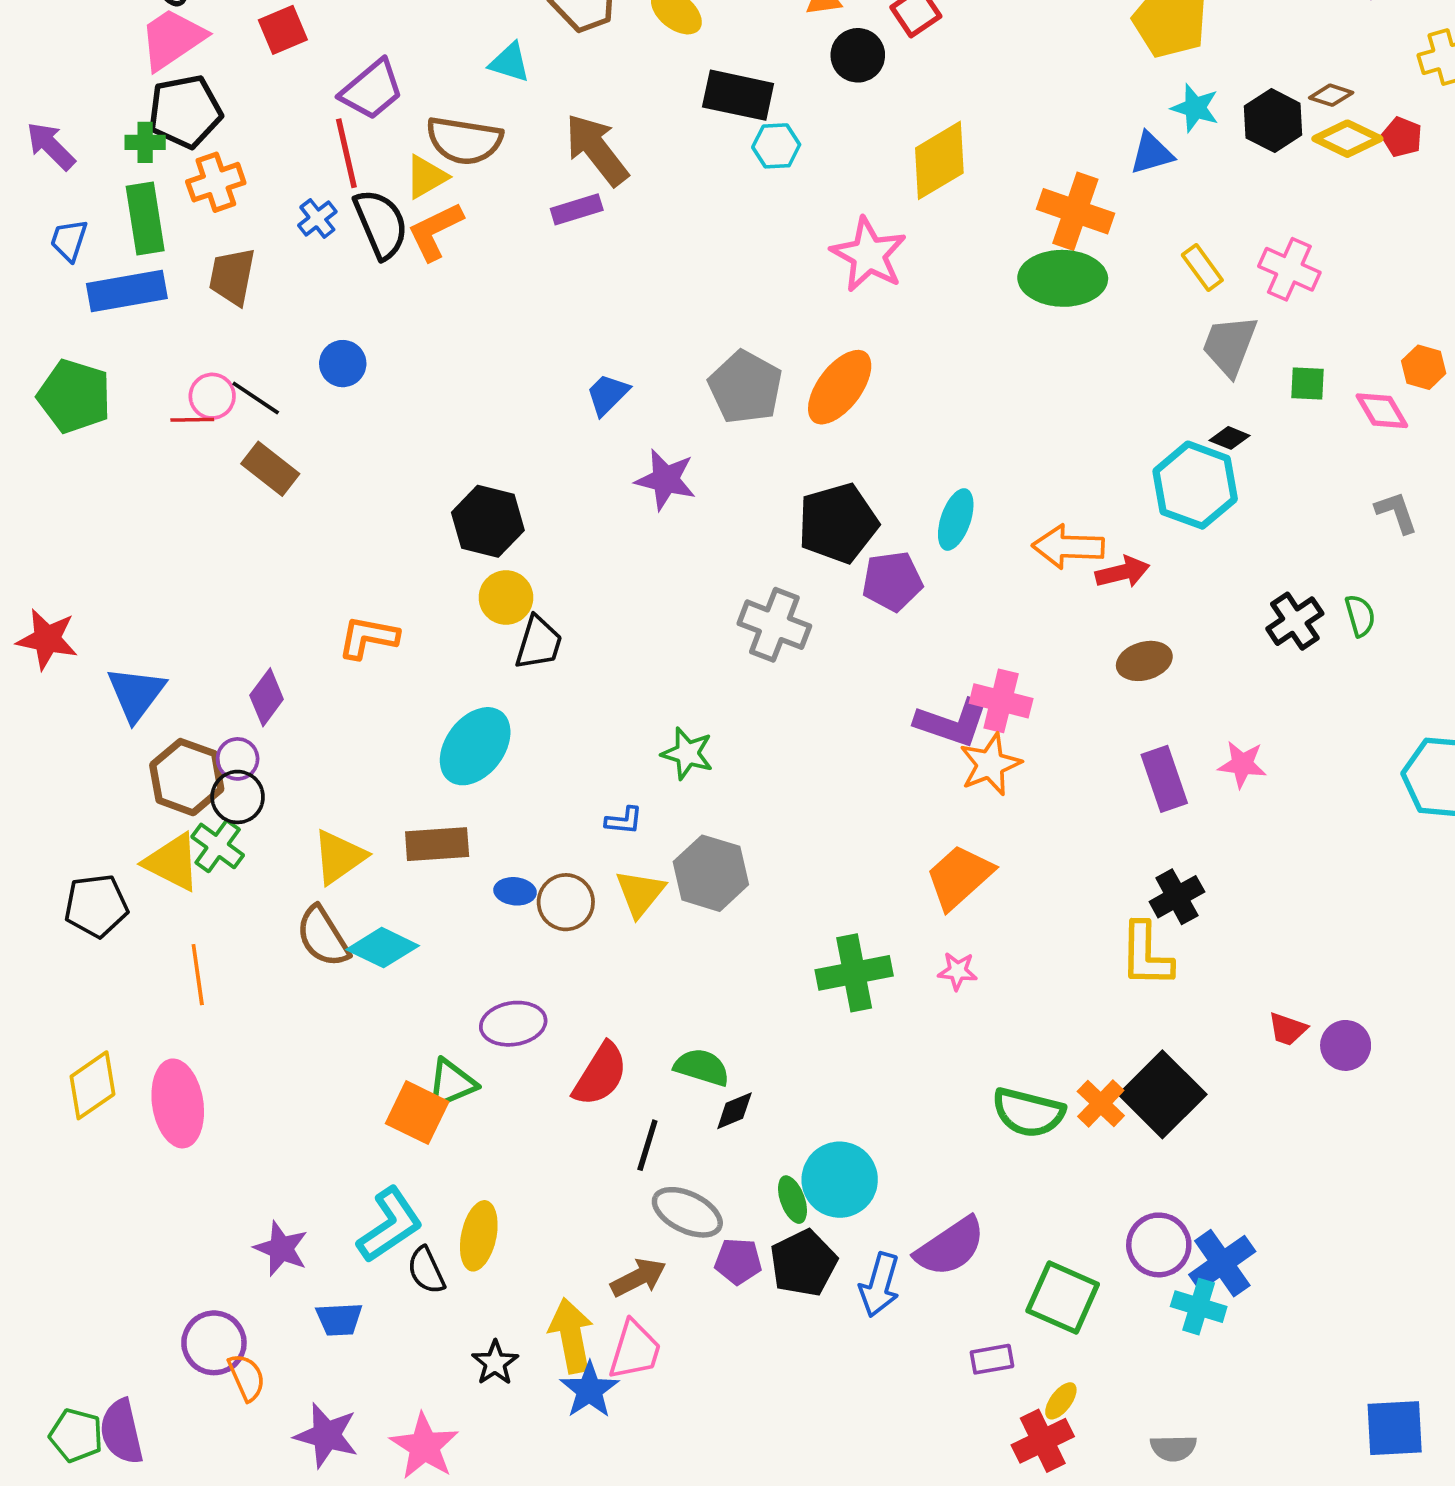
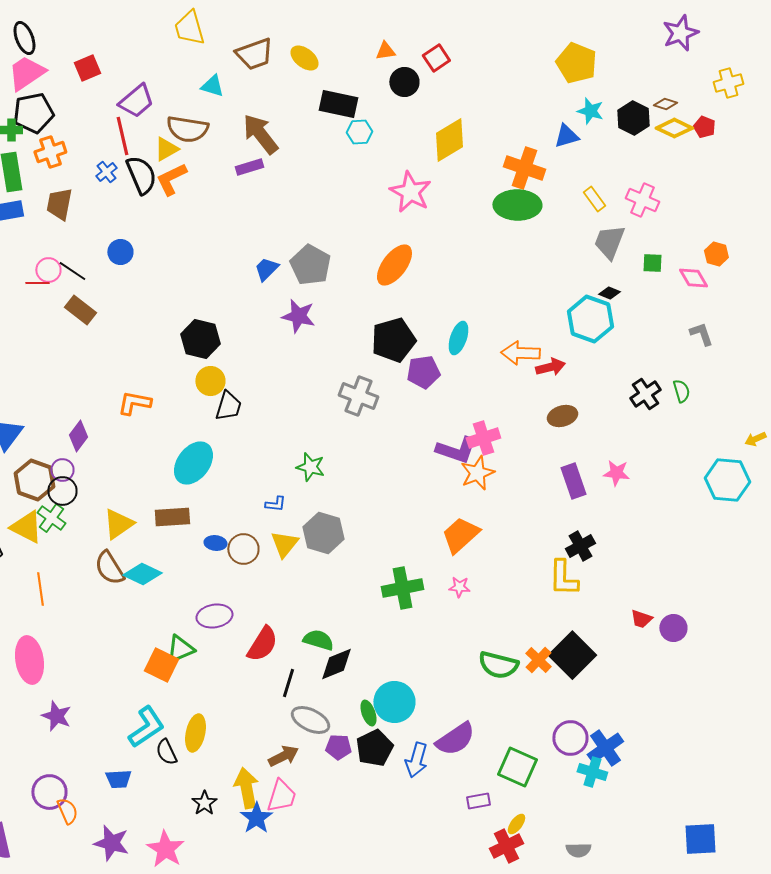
gray pentagon: (745, 387) -> (310, 265), moved
pink cross: (1001, 701) -> (483, 438), turned -32
black diamond: (734, 1111) -> (336, 664), size x1.5
purple star: (281, 1249) -> (56, 716), moved

